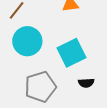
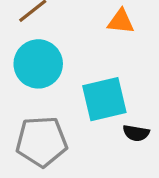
black semicircle: (86, 83) -> (136, 133), moved

